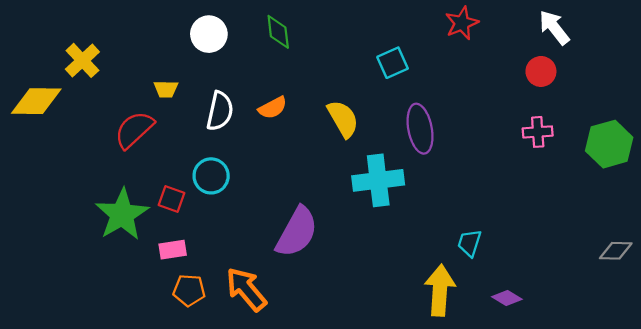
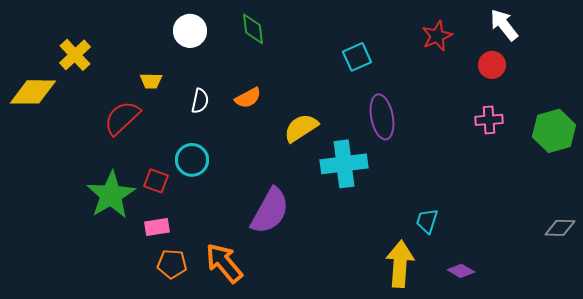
red star: (462, 23) -> (437, 36), moved
white semicircle: (220, 111) -> (200, 101), size x0.7
yellow semicircle: (343, 119) -> (301, 128), moved, turned -93

